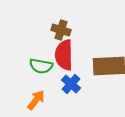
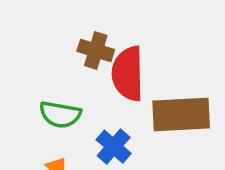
red semicircle: (64, 55) -> (128, 74), moved

